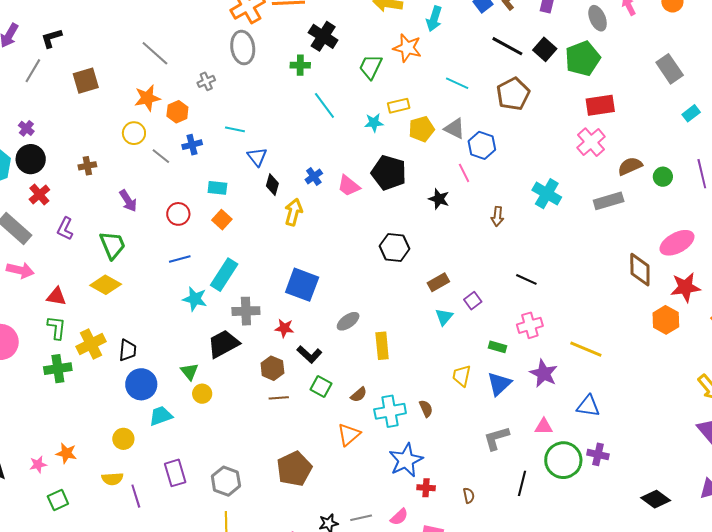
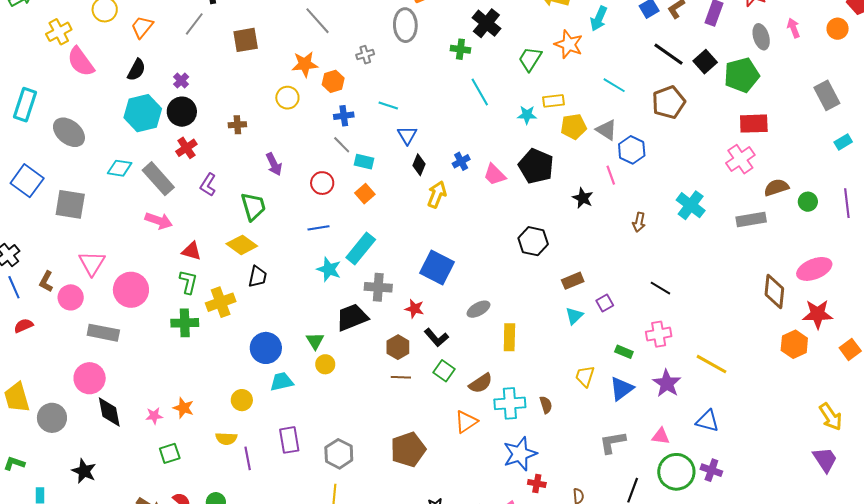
gray line: (161, 156) -> (342, 145), moved
black trapezoid: (128, 350) -> (258, 277), moved
brown semicircle: (359, 395) -> (481, 383), size x1.4

